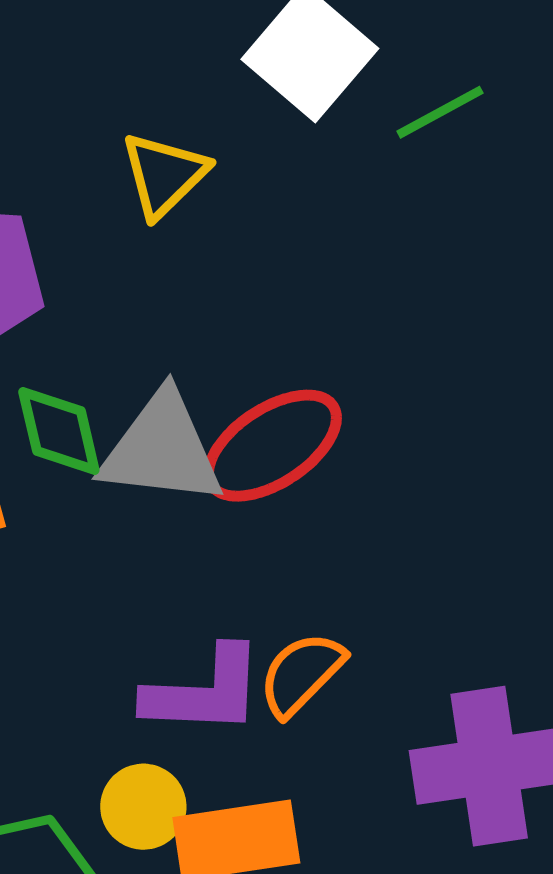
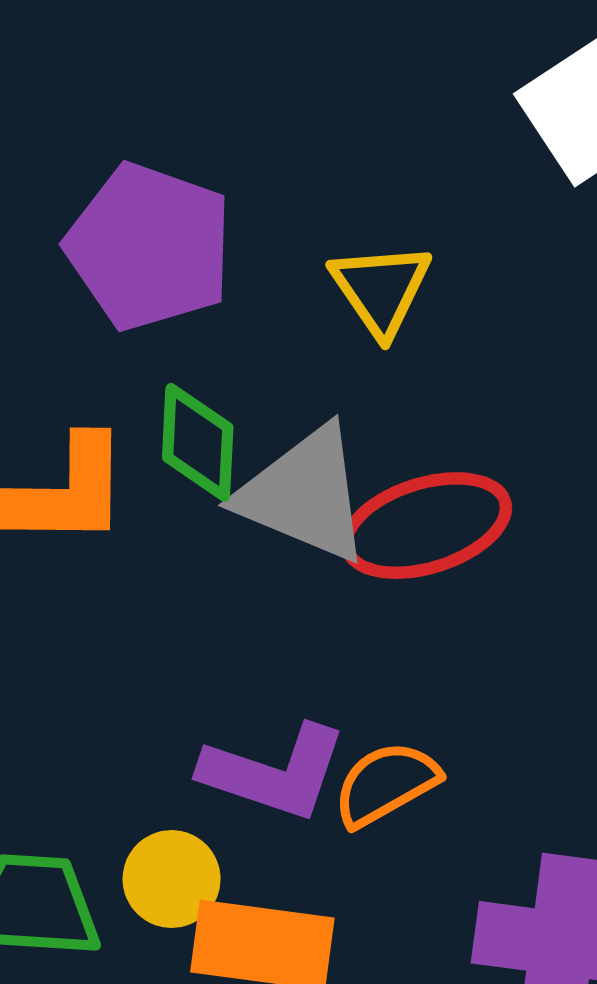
yellow triangle: (164, 175) -> (381, 289), moved, turned -36

